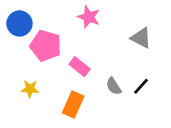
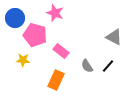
pink star: (89, 17) -> (55, 13), moved
gray triangle: (141, 38) -> (114, 37), moved
yellow star: (30, 89) -> (23, 60), moved

